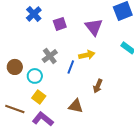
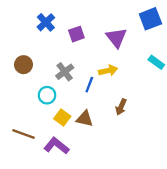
brown circle: (15, 67) -> (24, 65), moved
yellow square: (39, 97) -> (62, 118), moved
brown triangle: (76, 106) -> (85, 119), moved

